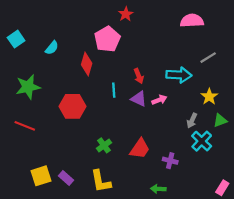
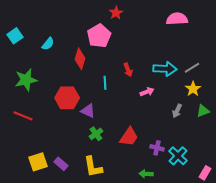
gray line: (208, 58) -> (192, 68), moved
purple triangle: (139, 99) -> (88, 111), moved
cyan cross: (202, 141) -> (178, 156), moved

